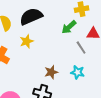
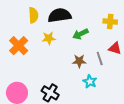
green arrow: (69, 27) -> (80, 34), moved
brown star: (51, 72) -> (79, 61), moved

